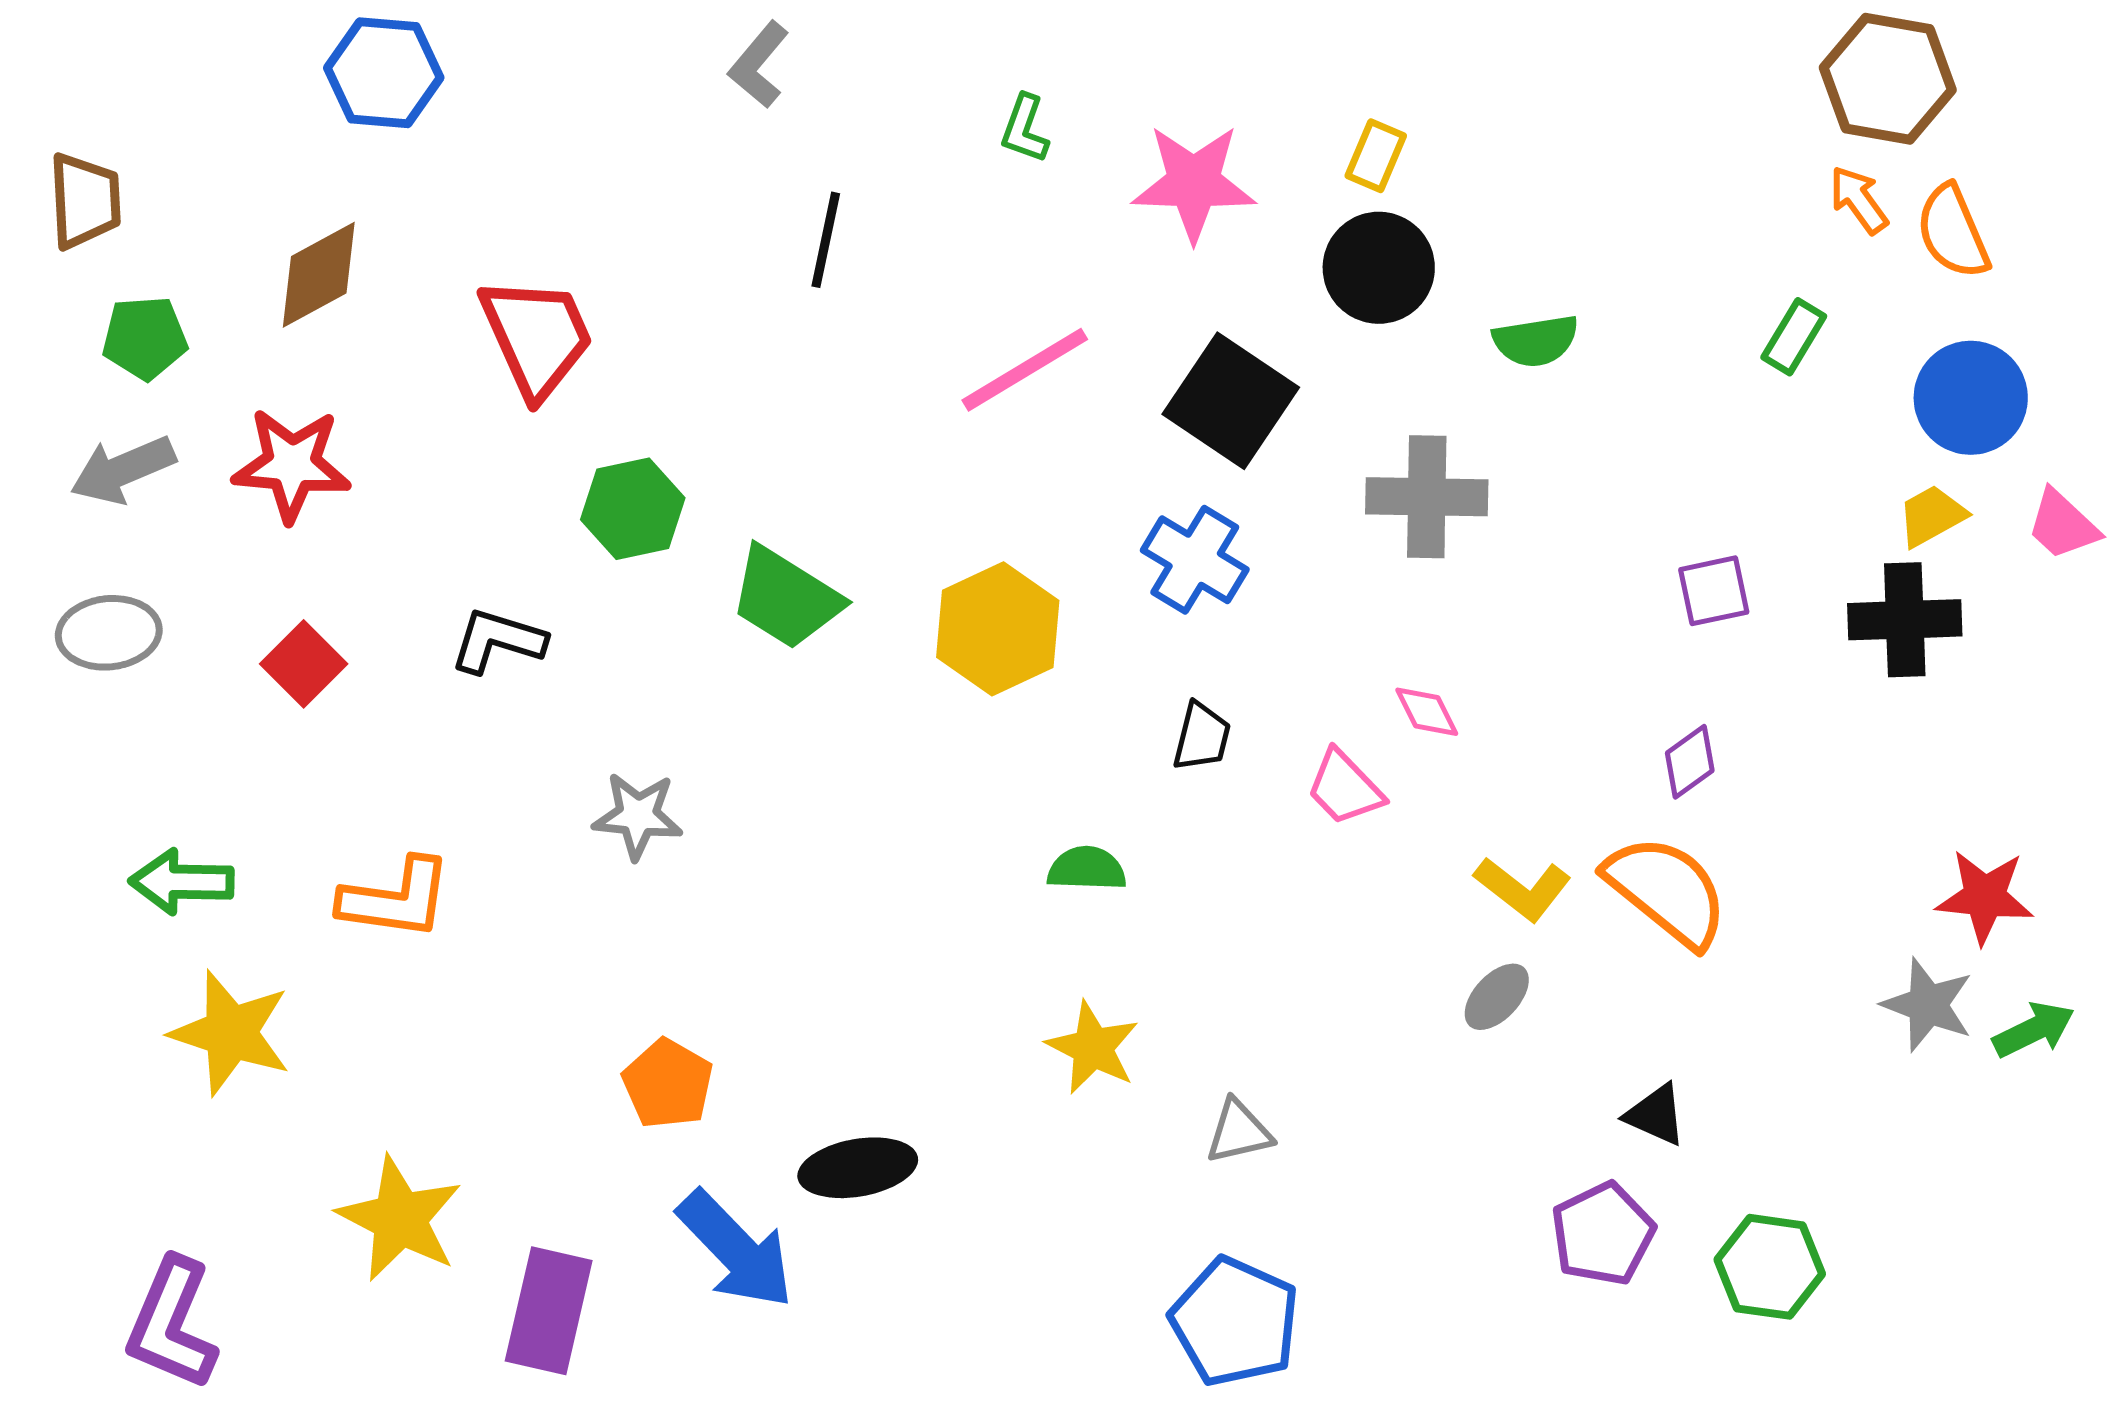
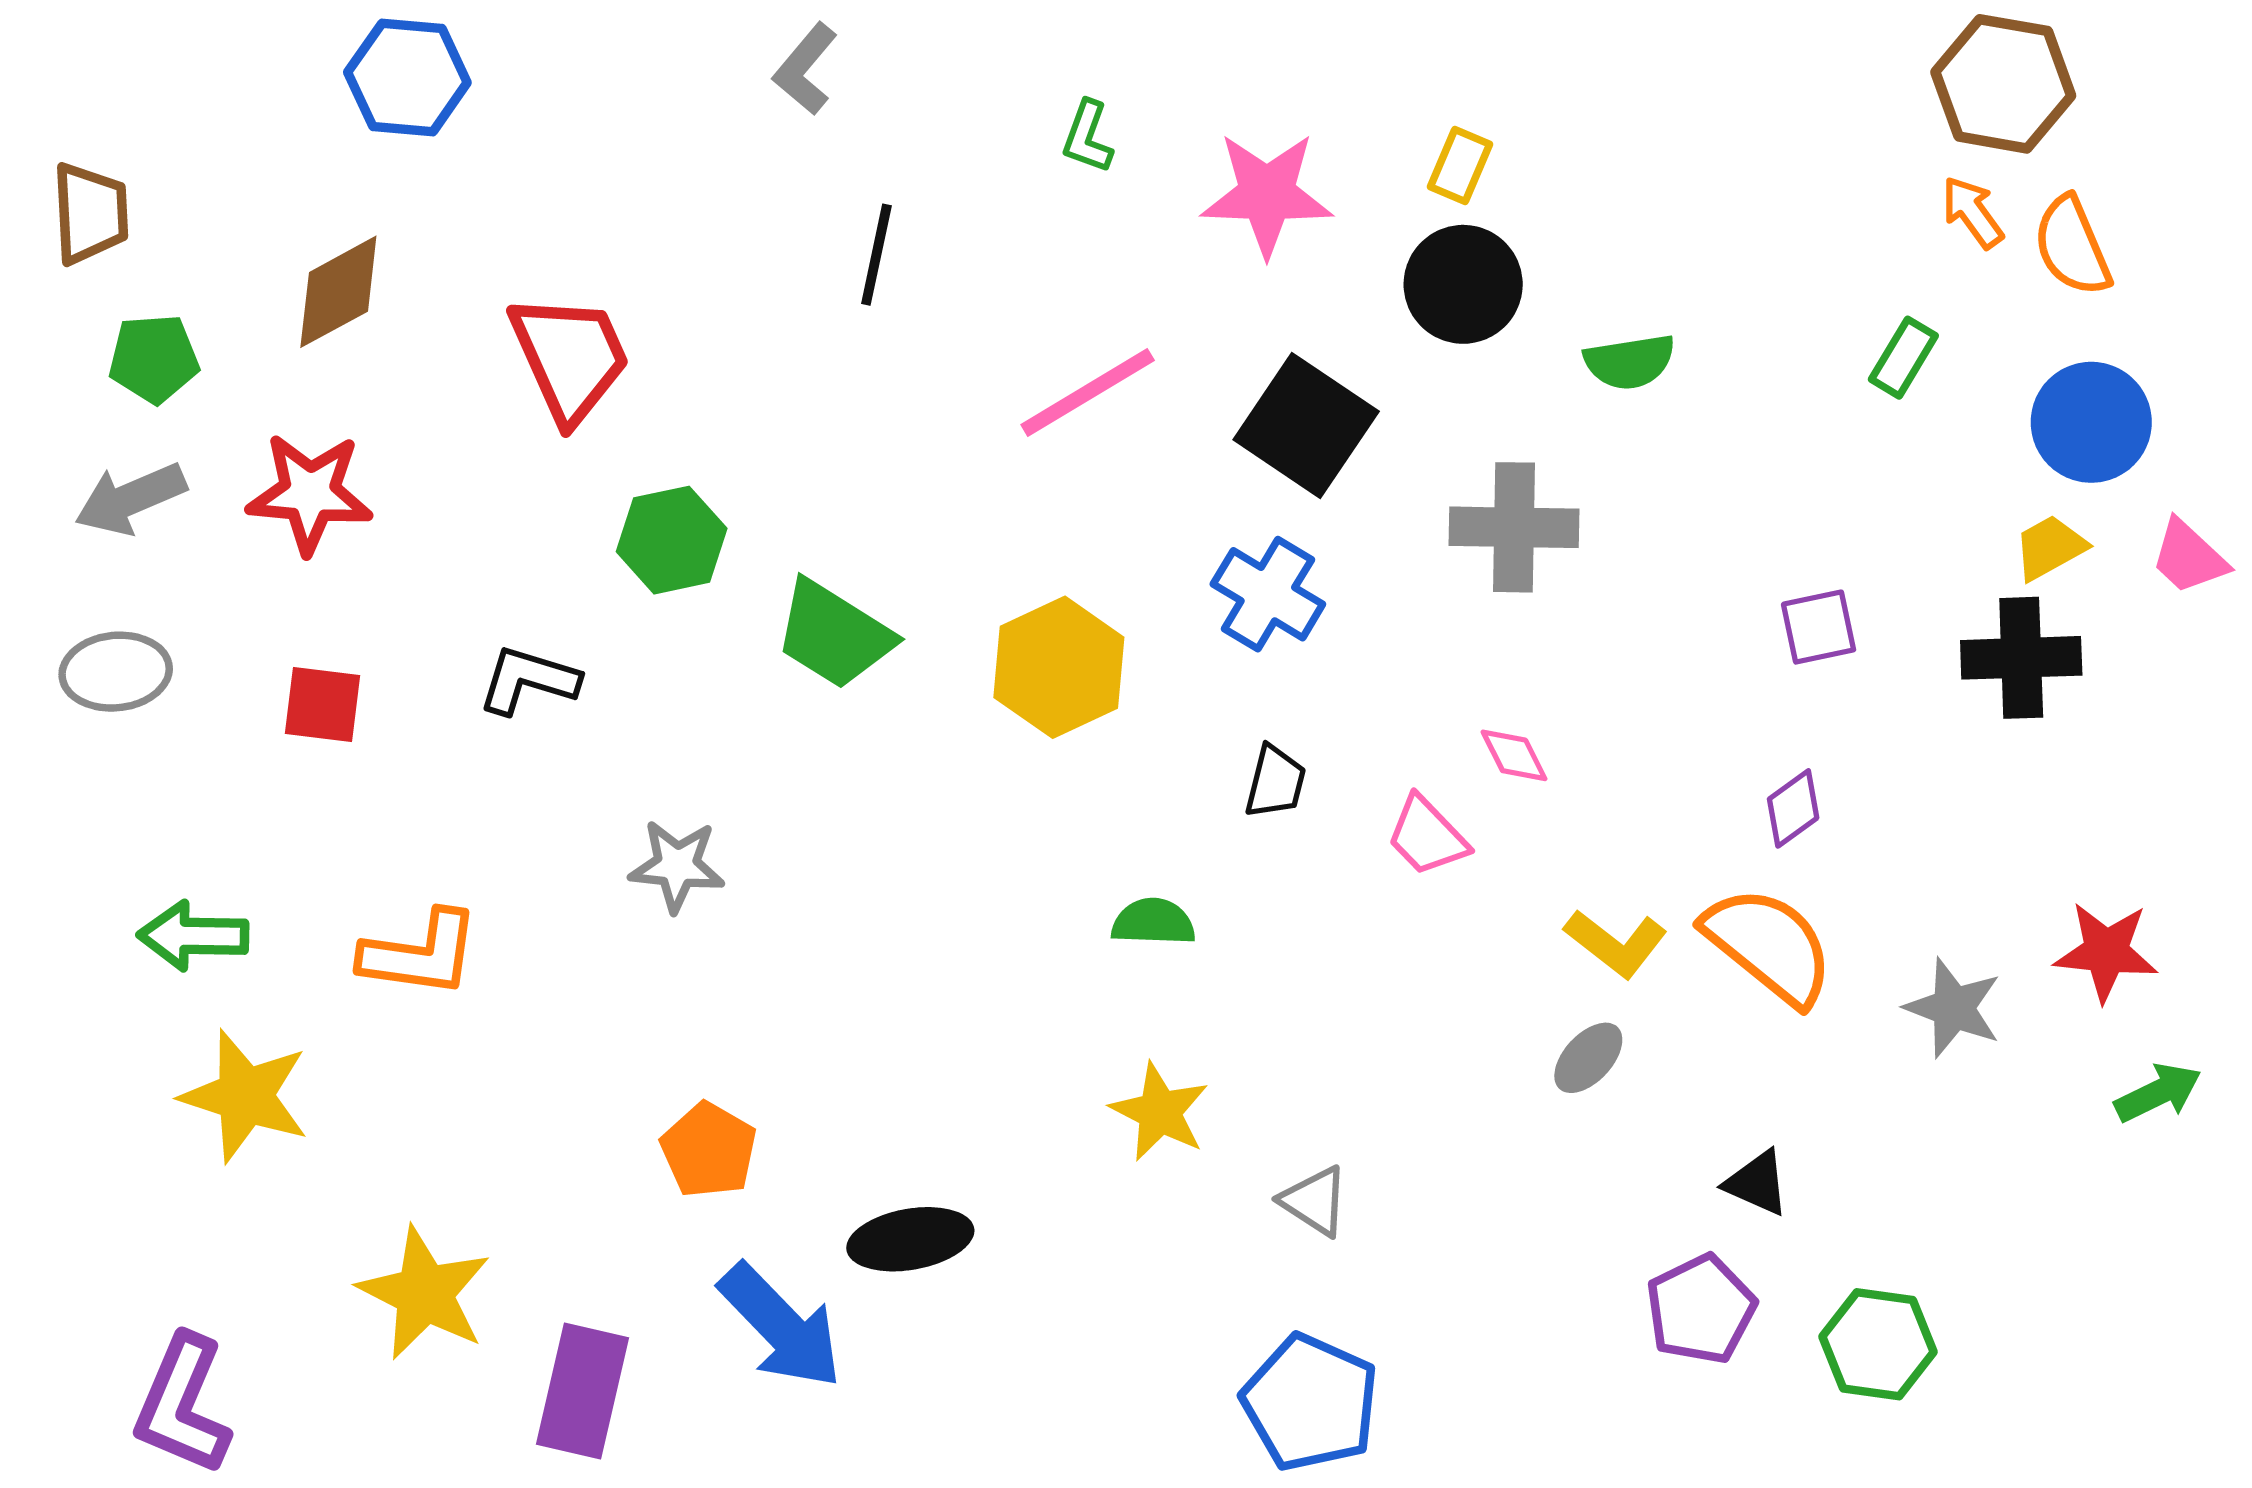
red square: (304, 664) -> (323, 704), turned -38
gray star: (1928, 1005) -> (1953, 1008), moved
gray triangle: (1239, 1132) -> (1315, 1201), turned 46

